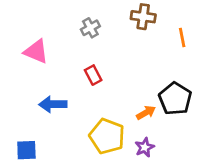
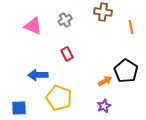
pink triangle: (36, 51) -> (33, 26), moved
yellow pentagon: (107, 136) -> (59, 98), moved

